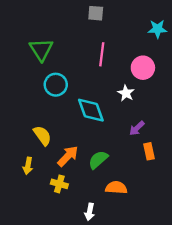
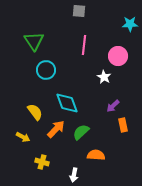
cyan diamond: (91, 110) -> (67, 103), moved
yellow arrow: (28, 166) -> (23, 137), turned -72
yellow cross: (59, 184) -> (42, 162), moved

